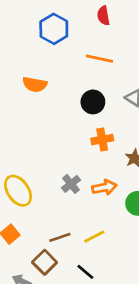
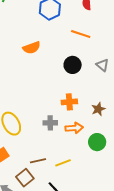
orange semicircle: (35, 84) -> (32, 48), turned -36
orange cross: (102, 140) -> (69, 102), moved
gray cross: (71, 184) -> (50, 123), turned 32

